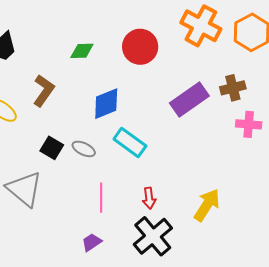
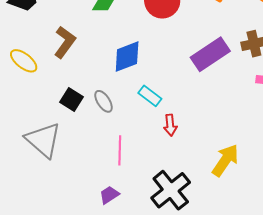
cyan rectangle: (130, 142) -> (150, 96), size x0.7
gray ellipse: (84, 149) -> (104, 101), turned 30
red arrow: (149, 198) -> (170, 125), moved

